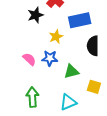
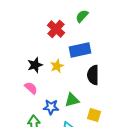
black star: (35, 15) -> (35, 65), moved
blue star: (50, 58) -> (51, 107), moved

